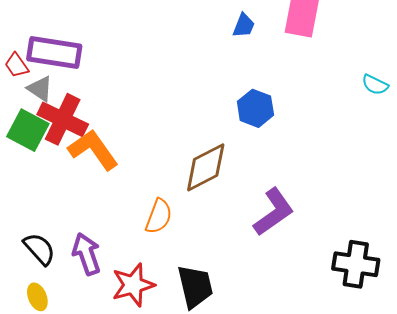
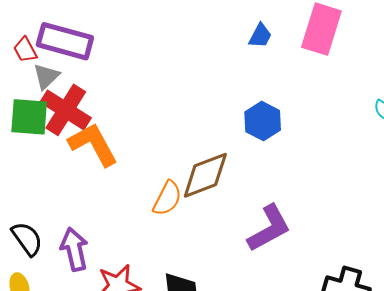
gray triangle: (40, 89) -> (46, 76), turned 36
green square: (28, 130) -> (29, 117), turned -30
orange semicircle: (159, 216) -> (167, 198), moved

